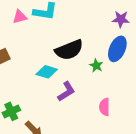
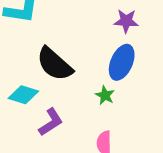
black semicircle: (69, 50) -> (55, 64), turned 64
green star: (96, 66) -> (105, 95), moved

